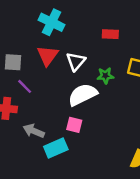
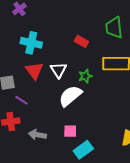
red rectangle: (110, 34) -> (81, 41), turned 40
pink square: (74, 125) -> (70, 131), moved
cyan rectangle: (56, 148) -> (83, 150), moved

